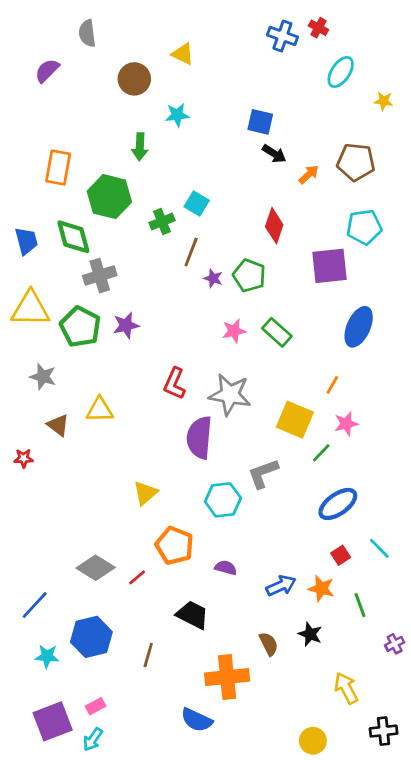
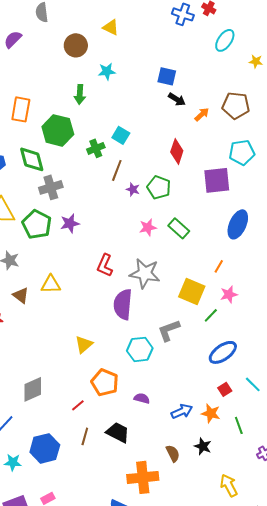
gray diamond: (96, 568) -> (33, 389), moved, turned -56
brown line: (148, 655) -> (85, 436), moved

